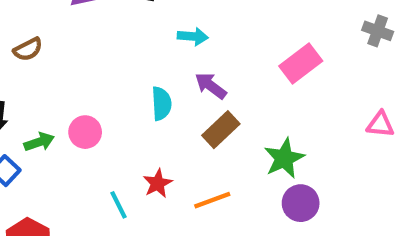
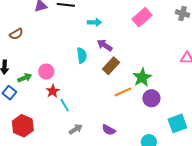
pink rectangle: (301, 64) -> (142, 17), moved
red star: (158, 183) -> (53, 91), moved
orange line: (212, 200) -> (123, 92), moved

